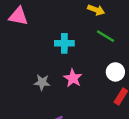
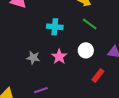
white circle: (115, 72) -> (86, 50), moved

